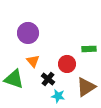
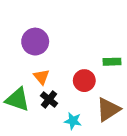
black cross: (48, 79) -> (49, 99), moved

